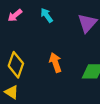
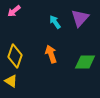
cyan arrow: (47, 15) -> (55, 22), moved

